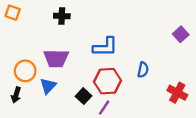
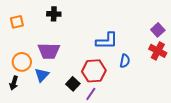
orange square: (13, 13) -> (17, 22), moved, turned -32
blue L-shape: (105, 47) -> (107, 41), moved
red cross: (177, 93) -> (158, 51), moved

